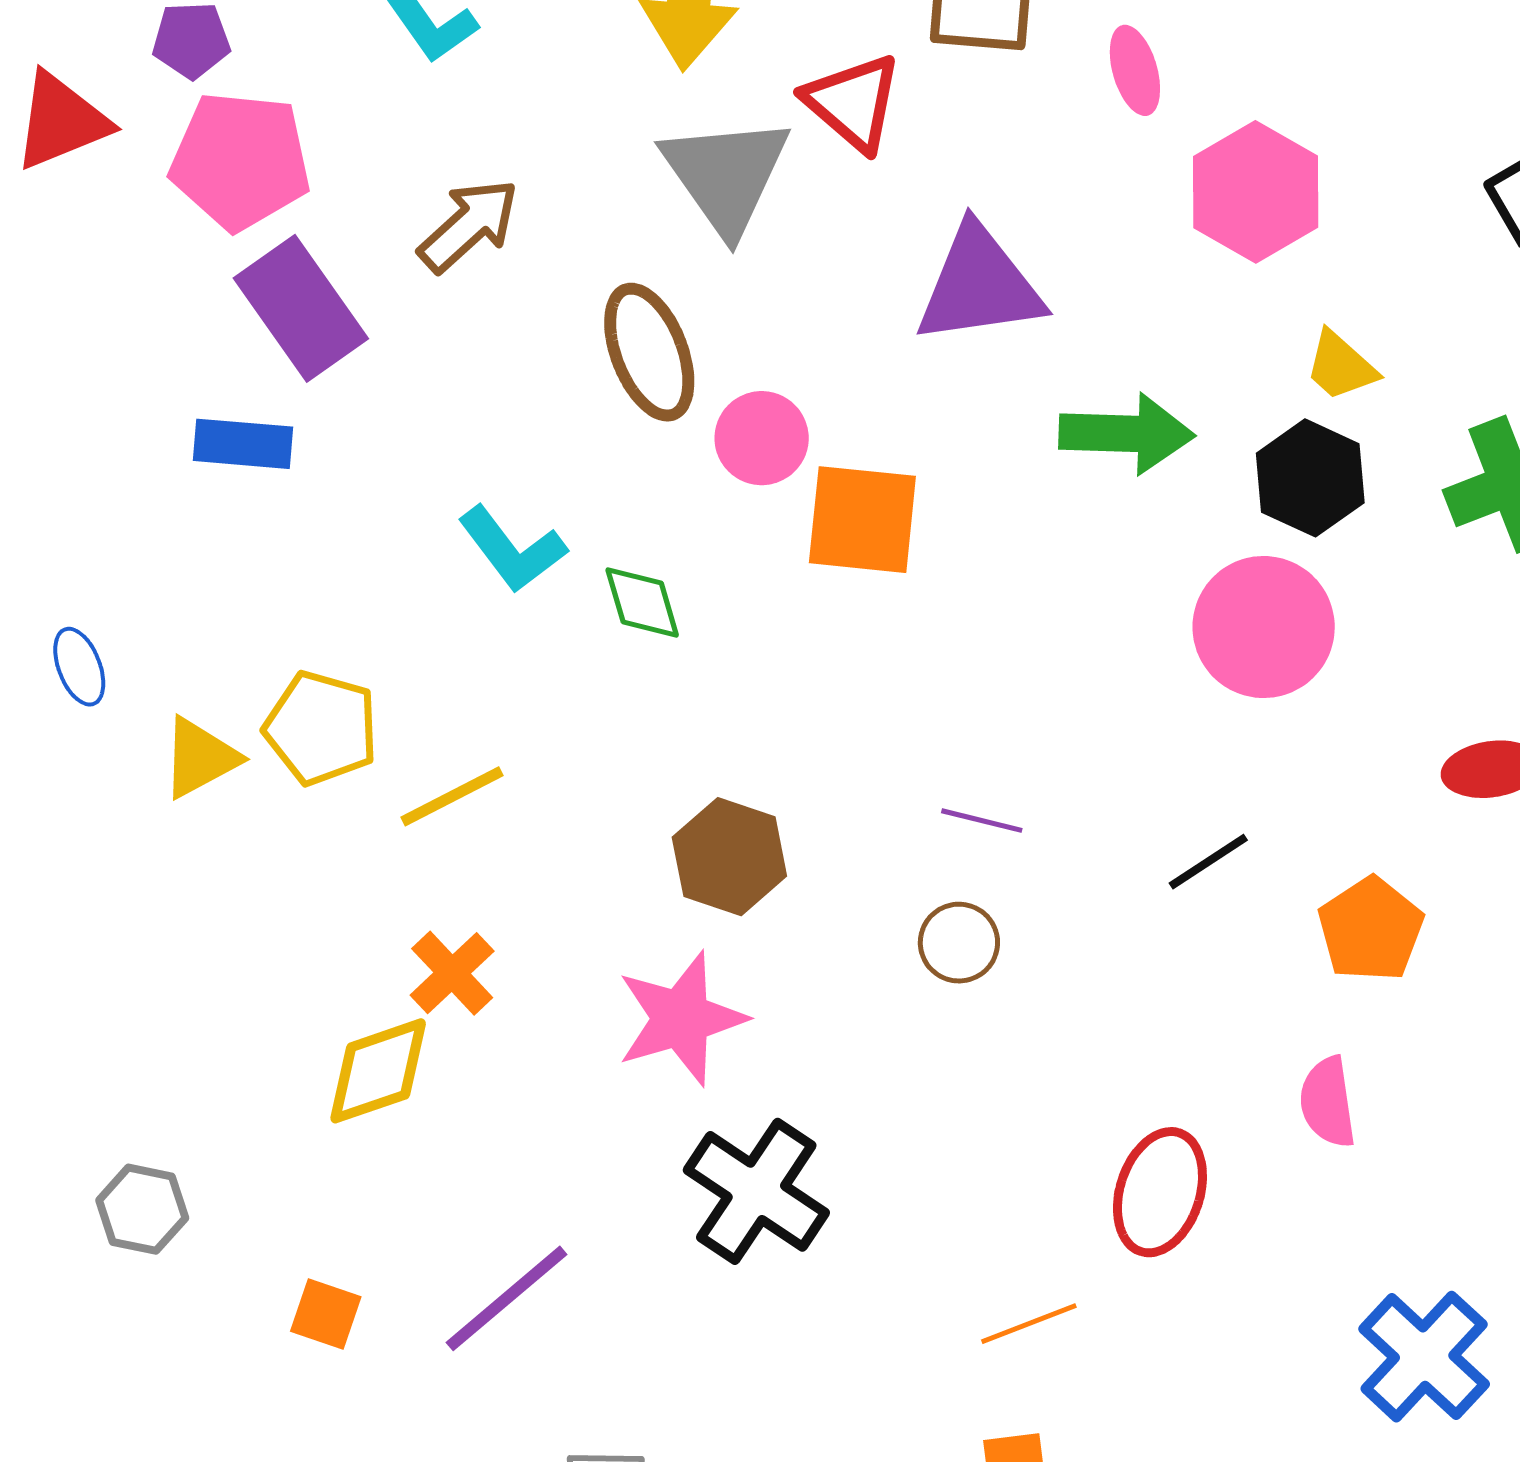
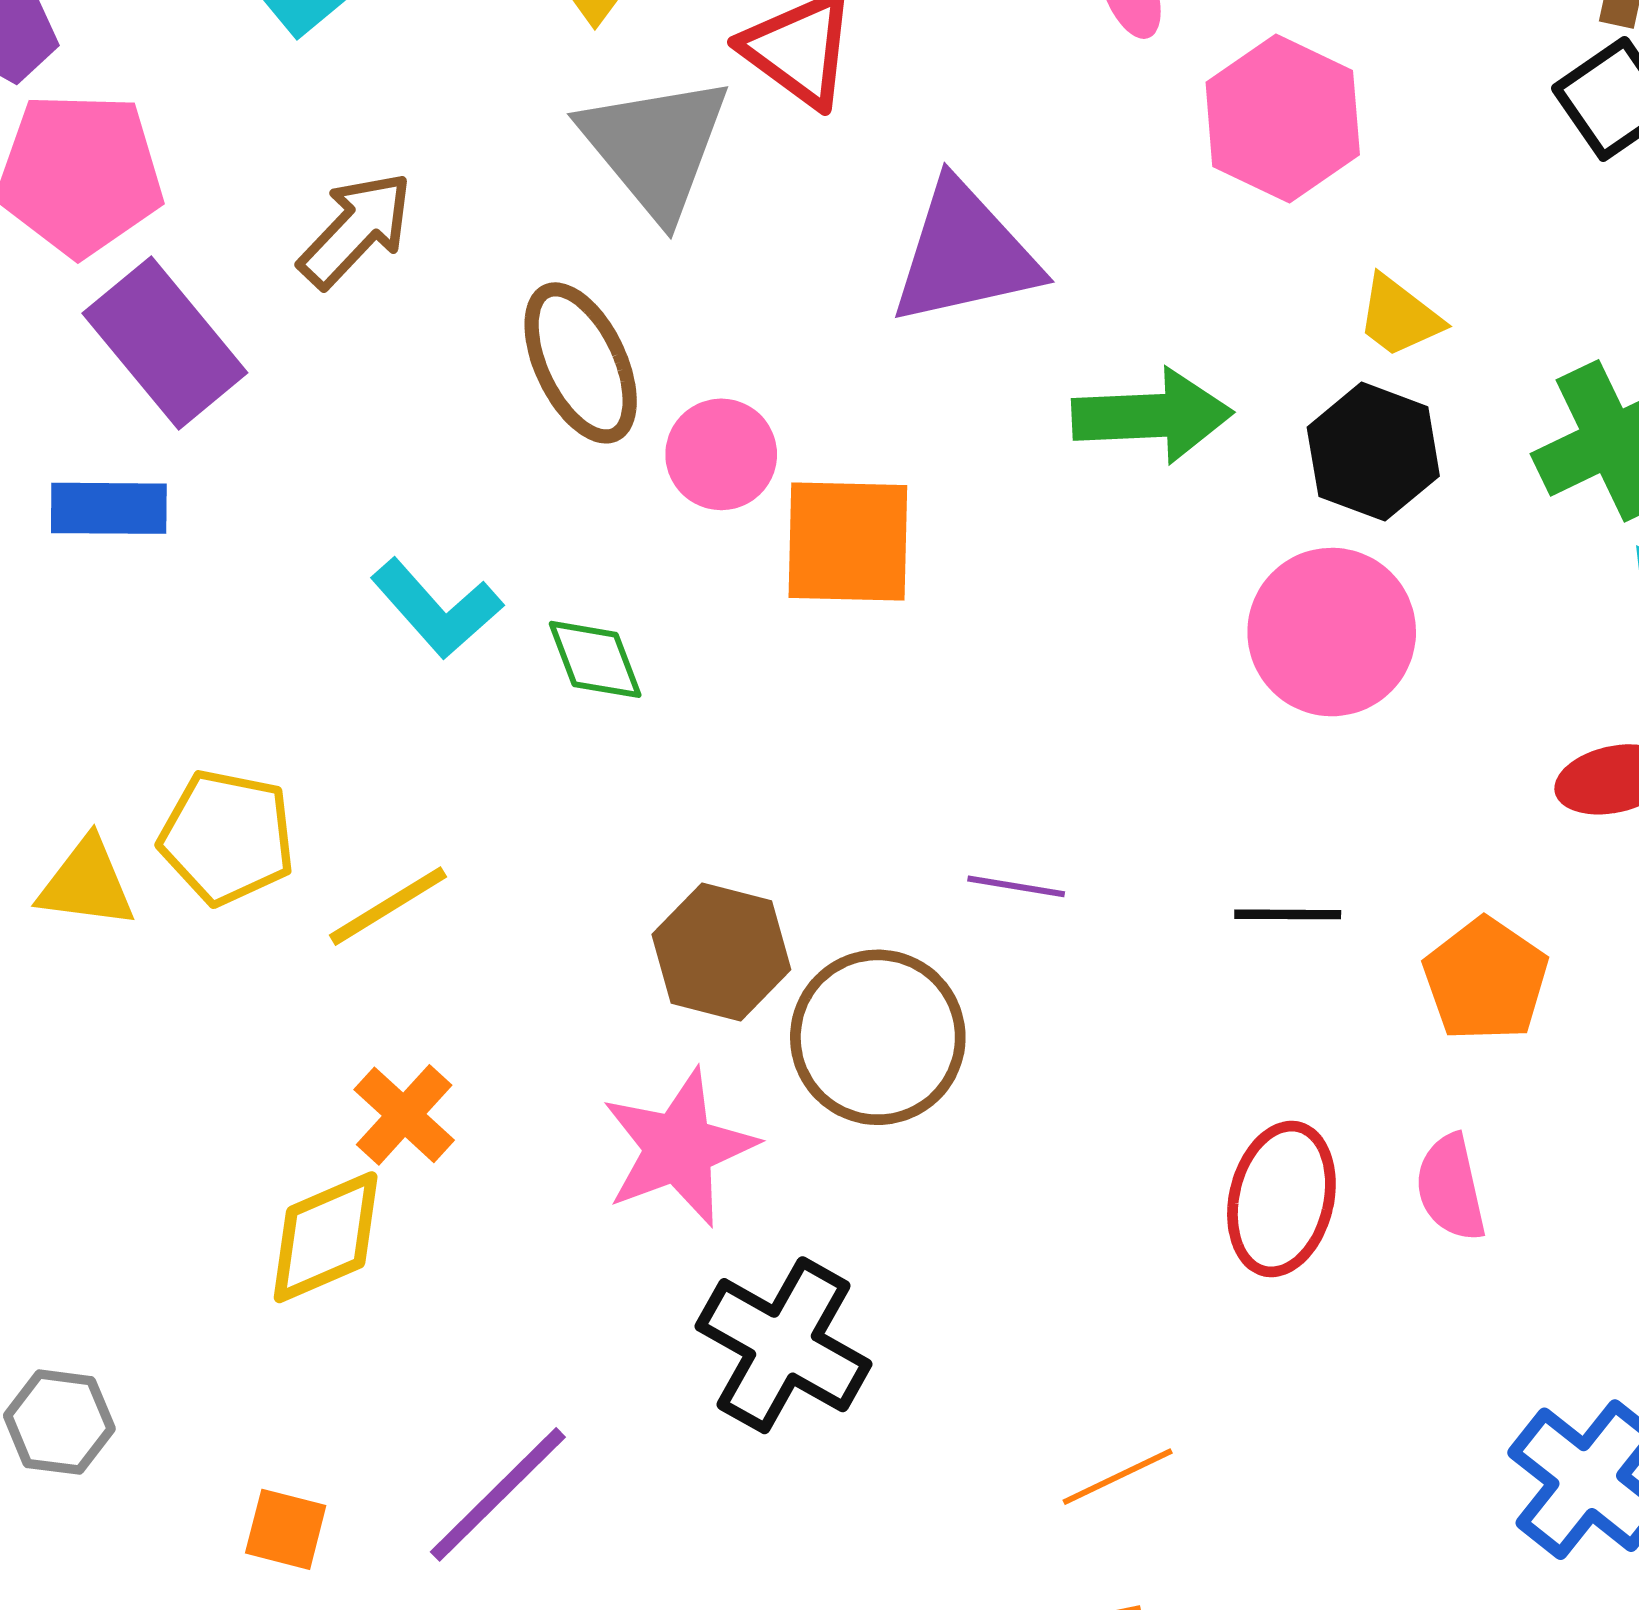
yellow triangle: (200, 758) -> (87, 883), turned 40
black line: (1208, 862) -> (1288, 914), turned 38
brown circle: (959, 943) -> (878, 1037), moved, size x1.8
red ellipse: (1160, 1192) -> (1281, 1199), moved

